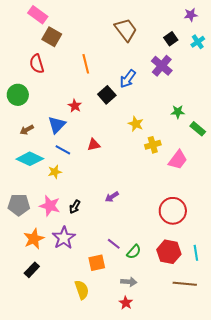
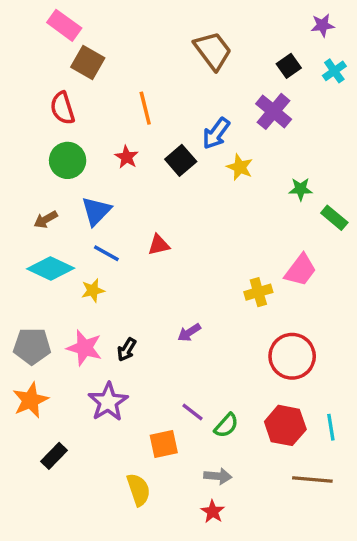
green circle: (18, 95) -> (68, 160), moved
red star: (75, 106) -> (127, 157), moved
yellow star: (136, 124) -> (240, 167), moved
yellow cross: (153, 145) -> (258, 292), moved
orange star: (34, 239) -> (30, 400), moved

